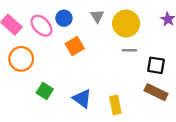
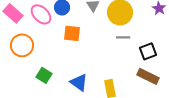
orange square: (75, 46) -> (72, 33), turned 36
black square: (156, 65) -> (148, 51), turned -30

